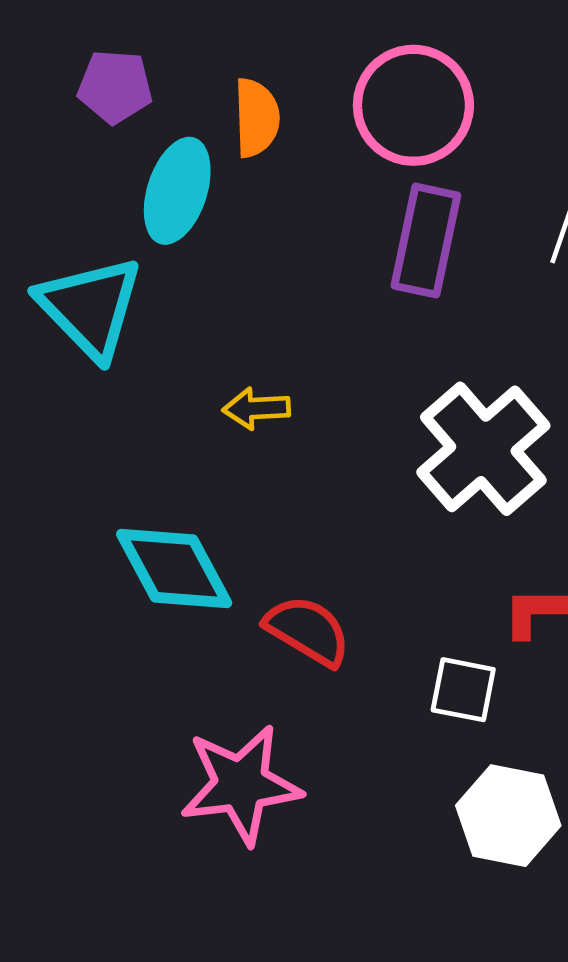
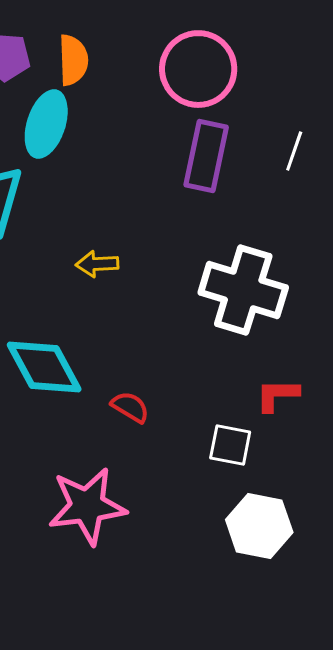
orange semicircle: (256, 118) -> (73, 60), moved
white cross: (483, 449) -> (243, 290), turned -32
red semicircle: (308, 631) -> (130, 407), size x0.7

